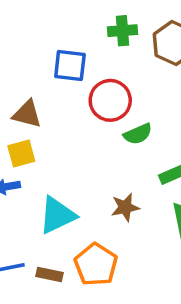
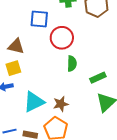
green semicircle: (138, 134) -> (72, 64), moved, turned -63
brown star: (125, 207) -> (61, 104), moved

